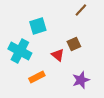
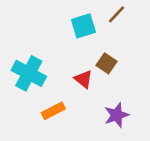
cyan square: (38, 26) -> (83, 26), moved
brown square: (74, 44) -> (106, 63), turned -32

